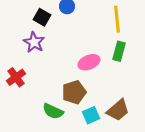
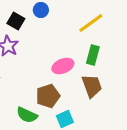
yellow line: (117, 19) -> (91, 23), turned 60
brown trapezoid: (118, 110) -> (92, 86), moved, turned -70

